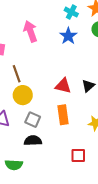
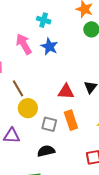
cyan cross: (71, 12) -> (44, 20), moved
blue star: (68, 36) -> (49, 47), moved
gray square: (33, 120) -> (49, 124), moved

